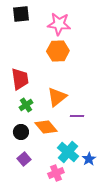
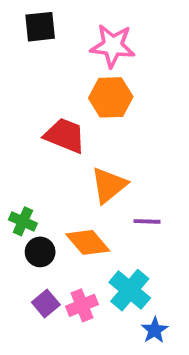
red trapezoid: (20, 79) -> (65, 136), moved, turned -60
green cross: (26, 105) -> (23, 221), moved, turned -32
blue star: (89, 159) -> (155, 330), moved
pink cross: (56, 173) -> (82, 305), moved

